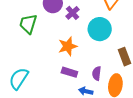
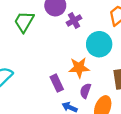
orange star: (68, 46) -> (79, 68), moved
purple rectangle: (69, 72) -> (57, 83), turned 35

